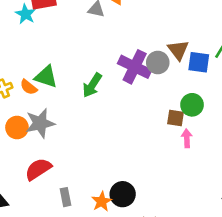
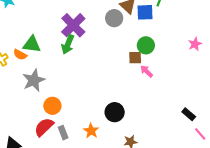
purple cross: (135, 67) -> (73, 25), moved, turned 30
orange circle: (17, 128) -> (52, 106), moved
pink arrow: (187, 138) -> (147, 71), turned -32
red semicircle: (38, 169) -> (44, 127), moved
black circle: (123, 194) -> (115, 112), moved

